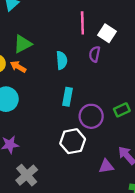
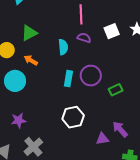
white square: (107, 33) -> (112, 31), moved, turned 35
purple semicircle: (95, 54) -> (84, 38), moved, turned 96
orange arrow: (18, 67) -> (31, 60), moved
purple circle: (91, 116) -> (91, 76), moved

